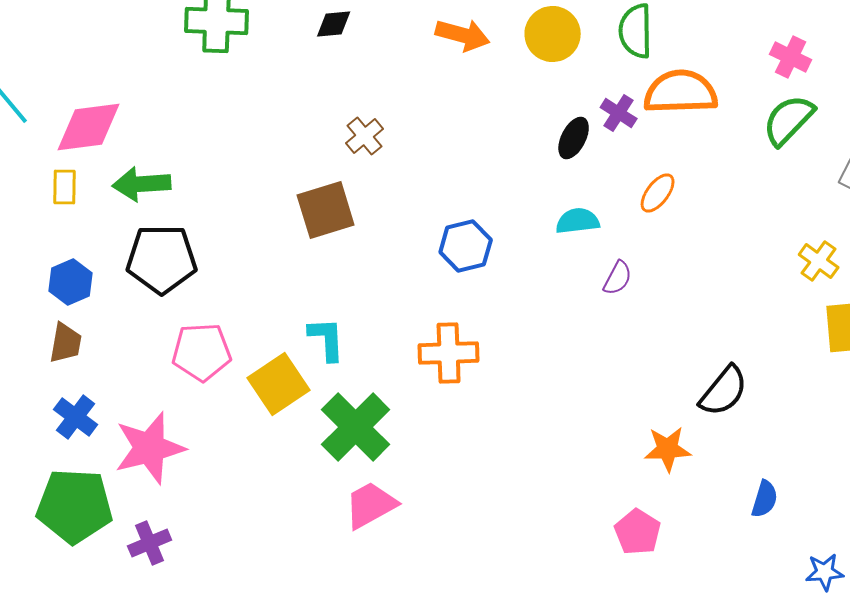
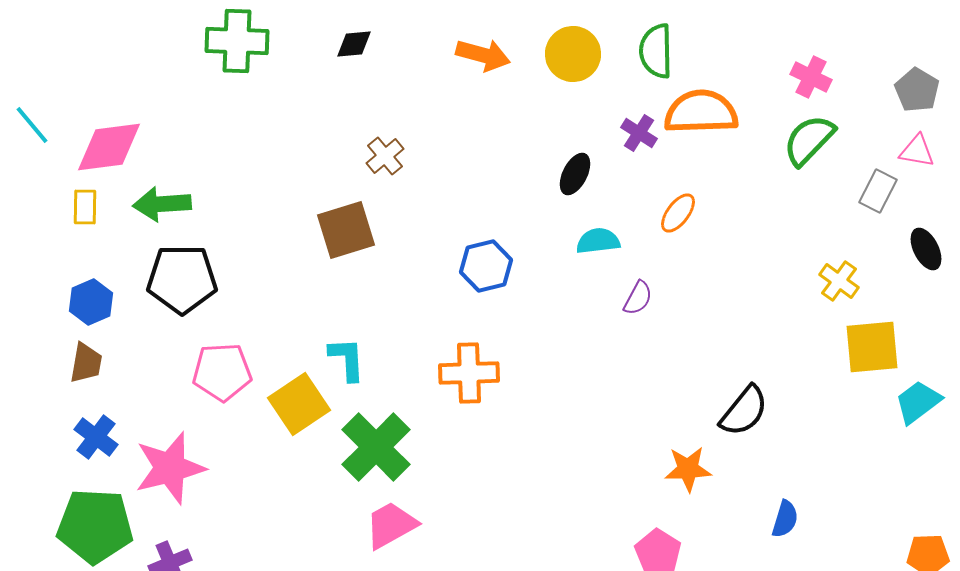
black ellipse: (574, 138) -> (575, 174), moved

